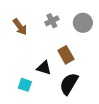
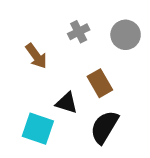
brown arrow: (20, 27) -> (36, 56), moved
cyan square: (25, 85) -> (38, 129), size x1.5

